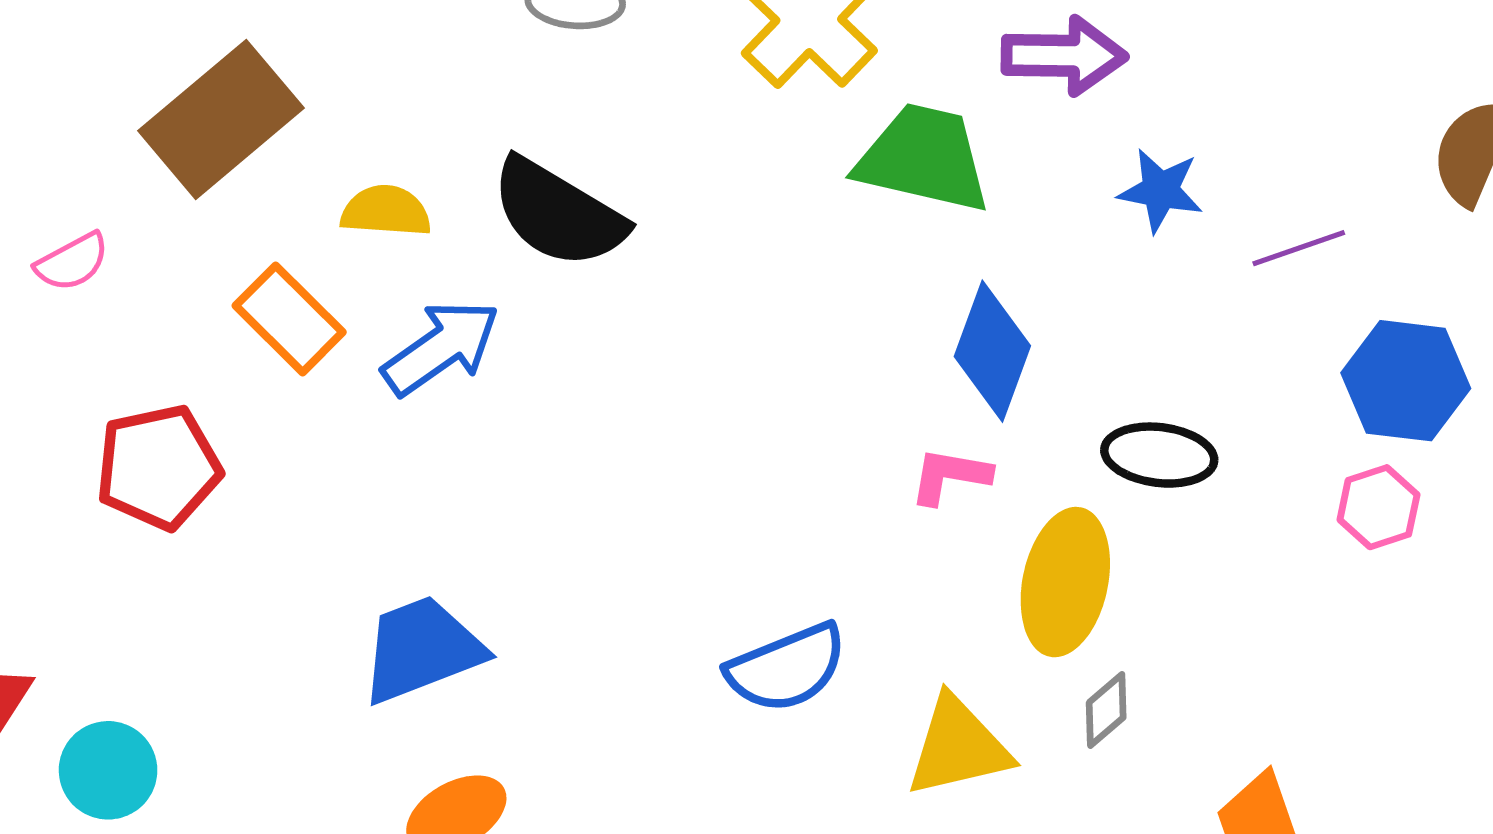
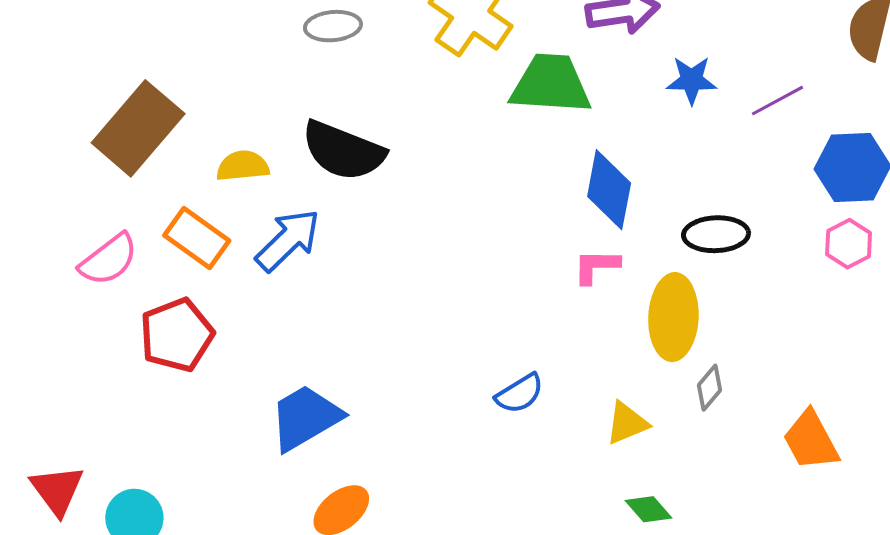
pink semicircle: (72, 262) -> (109, 260), moved, size x1.4
red pentagon: (158, 467) -> (177, 335), moved
blue semicircle: (787, 668) -> (520, 394), size x0.7
yellow triangle: (958, 747) -> (627, 423), size x0.7

